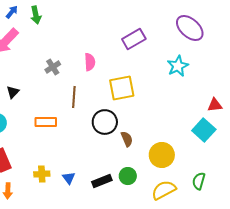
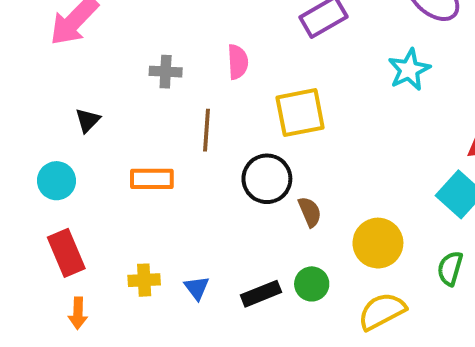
gray cross: (53, 67) -> (166, 72), turned 35
green semicircle: (199, 181) -> (450, 268), moved

